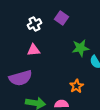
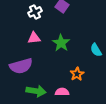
green star: (80, 48) -> (61, 43), moved, turned -30

